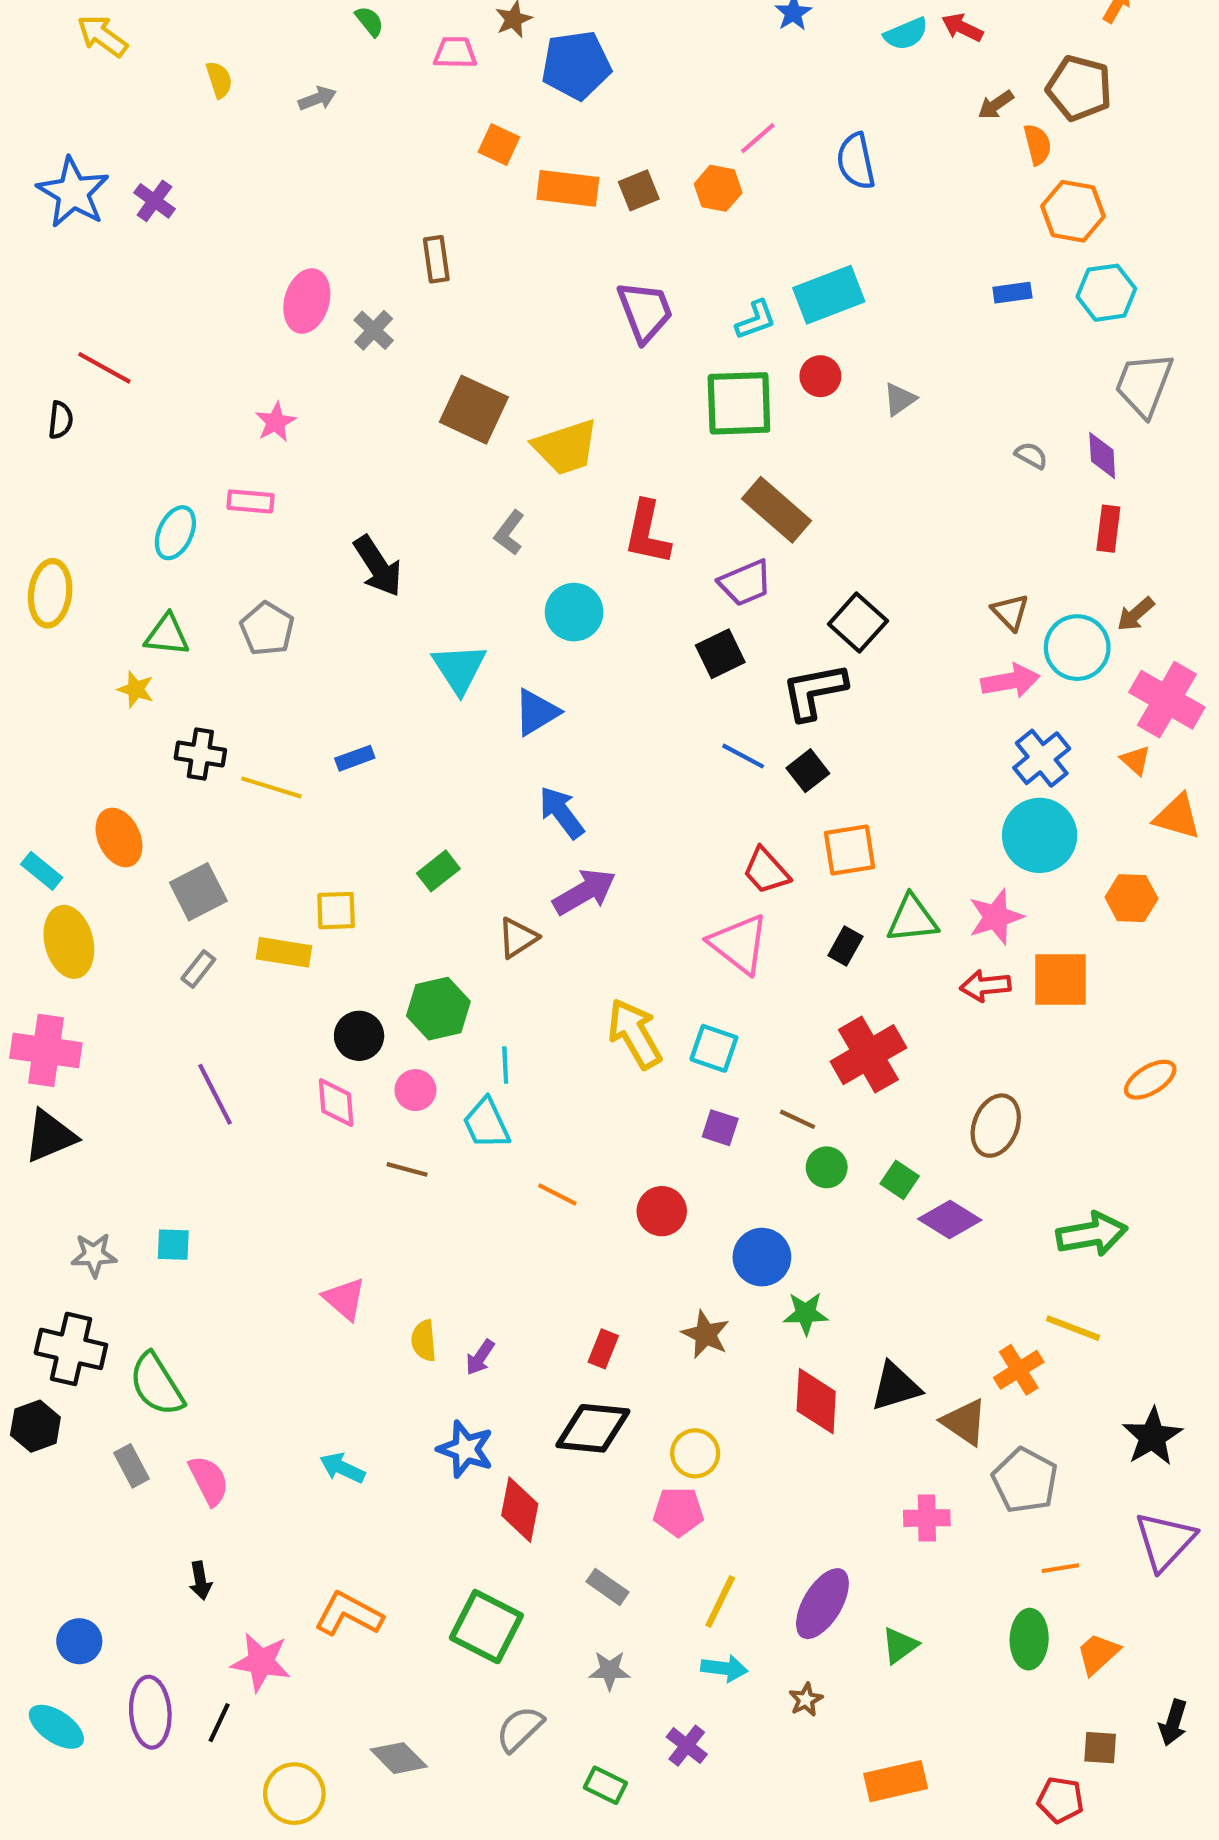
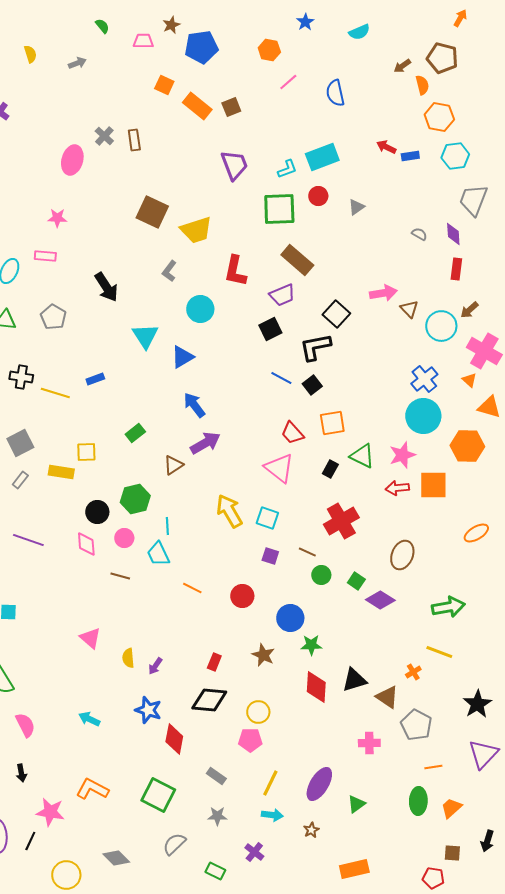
red arrow: (962, 28) -> (386, 147), moved
orange rectangle: (568, 188) -> (197, 106), turned 32
orange hexagon: (718, 188) -> (269, 50), moved
gray cross: (374, 330) -> (104, 136), moved
pink star: (276, 422) -> (57, 218), turned 30
pink arrow: (1010, 681) -> (383, 293), moved
orange hexagon: (1131, 898) -> (467, 446), size x1.4
green triangle: (912, 919) -> (362, 456), turned 32
purple line: (215, 1094) -> (28, 540), turned -44
orange cross: (1019, 1370) -> (413, 672), size x0.7

